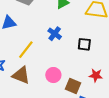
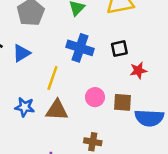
blue cross: (55, 34) -> (80, 48), size x1.5
red star: (96, 75) -> (138, 70), moved

